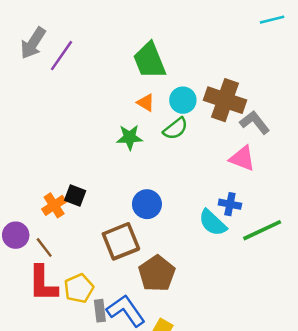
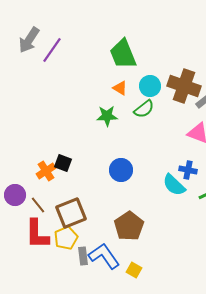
brown square: (121, 241) -> (71, 213), moved

